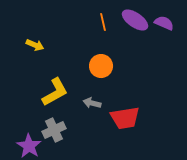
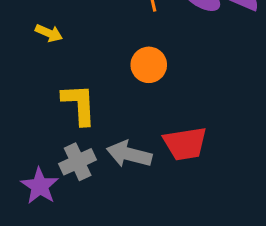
yellow L-shape: (55, 92) -> (79, 104), turned -64
gray arrow: (92, 103) -> (129, 154), moved, size x1.6

